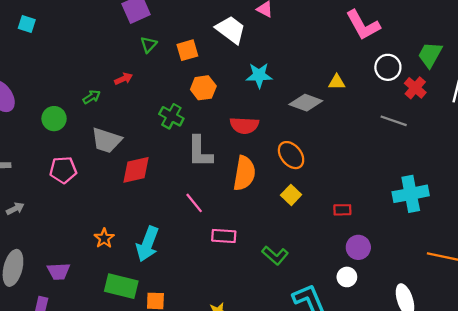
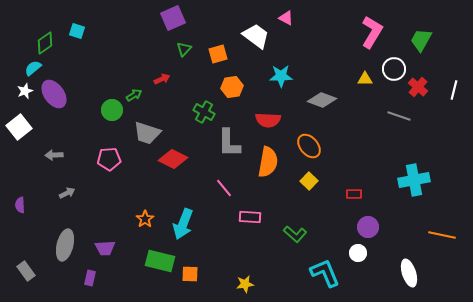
pink L-shape: (363, 25) -> (372, 32), turned -120
green trapezoid: (430, 55) -> (421, 40), moved
yellow triangle: (337, 82) -> (365, 79), moved
green circle: (54, 119) -> (112, 110), moved
red diamond: (136, 170) -> (173, 159), turned 40

